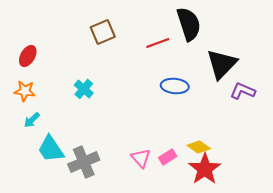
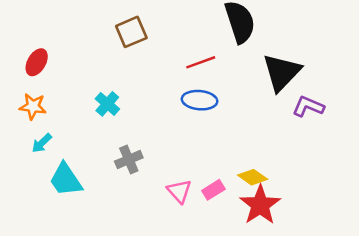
red line: (158, 43) -> (201, 62), moved
blue ellipse: (175, 86) -> (200, 100), moved
gray cross: (84, 162) -> (129, 159), moved, size x0.7

